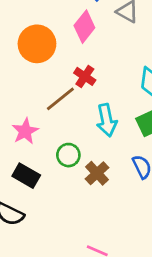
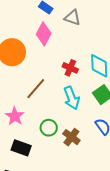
red cross: (85, 76) -> (70, 68), moved

